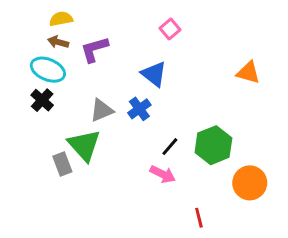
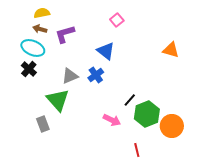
green hexagon: (213, 145) -> (147, 114), moved
black line: (170, 147) -> (130, 100), moved
gray rectangle: (62, 164) -> (43, 124), moved

